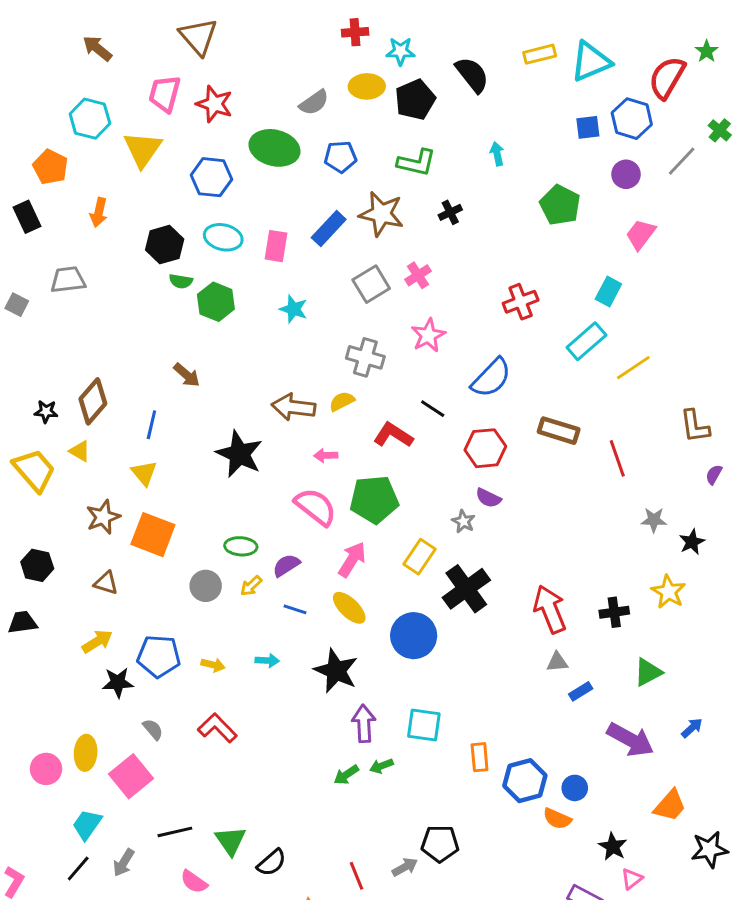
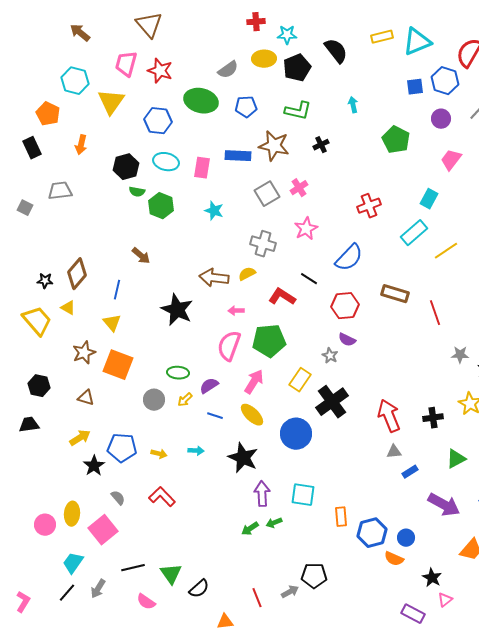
blue rectangle: (329, 228) -> (238, 156), turned 50
pink semicircle: (315, 507) -> (229, 346), turned -108
black star: (118, 683) -> (94, 466), turned -30

